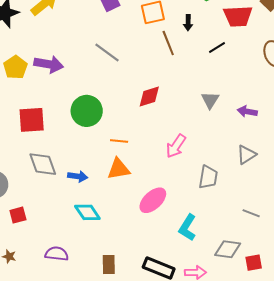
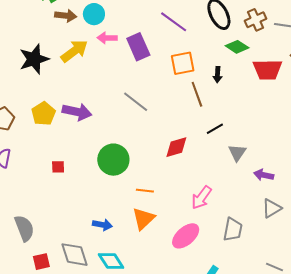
black line: (217, 47) -> (215, 129), moved
purple arrow: (247, 111) -> (264, 175), moved
red square: (32, 120) -> (58, 167), size x0.5
gray diamond: (43, 164) -> (75, 255), moved
orange triangle: (119, 169) -> (143, 219), turned -35
pink ellipse: (153, 200) -> (186, 236), moved

